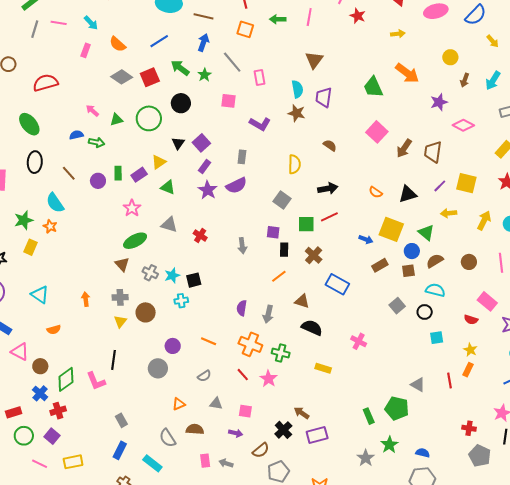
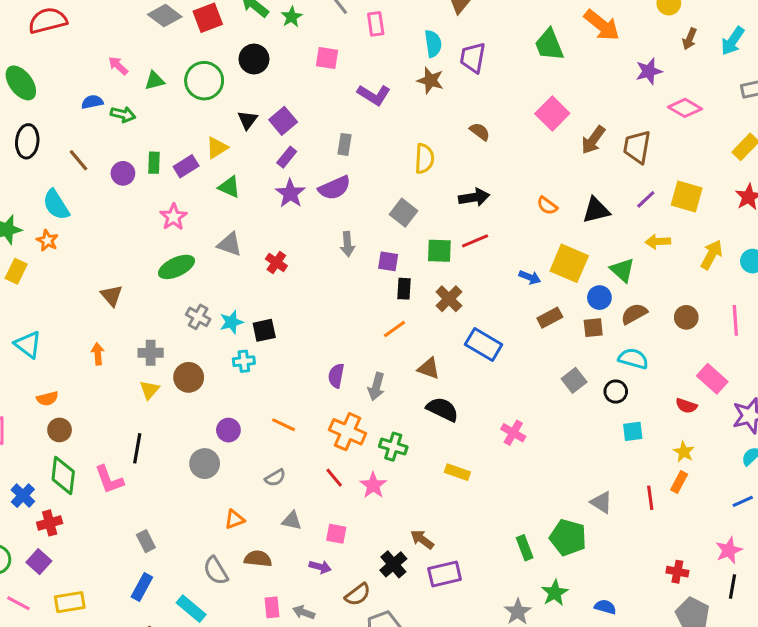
gray arrow: (242, 246) -> (347, 244), moved
brown triangle: (122, 264) -> (112, 296), moved
brown circle: (40, 366) -> (60, 430), moved
green diamond: (66, 379) -> (63, 475), turned -50

